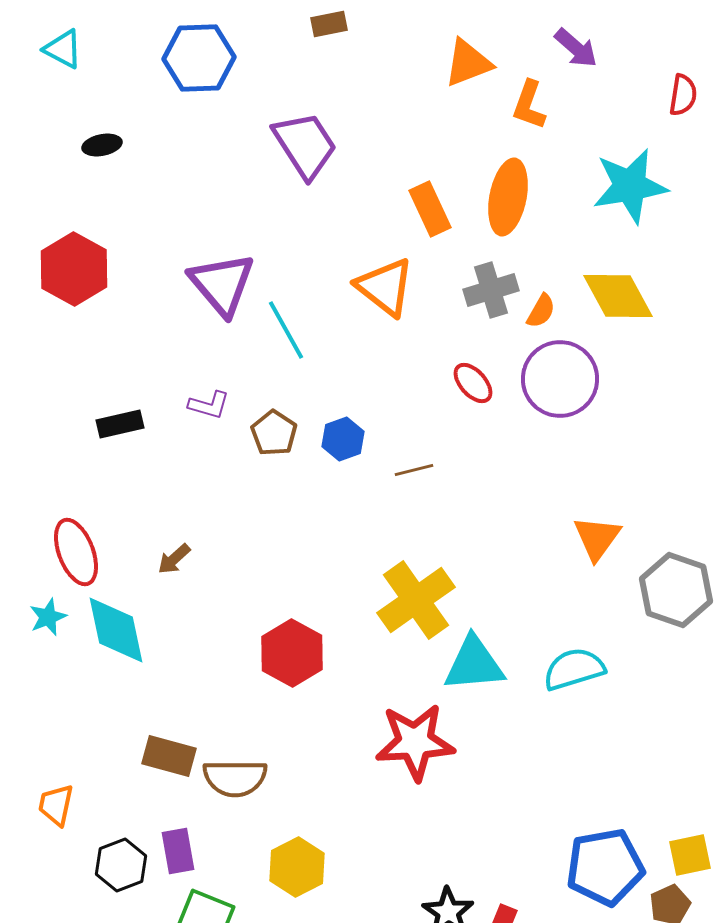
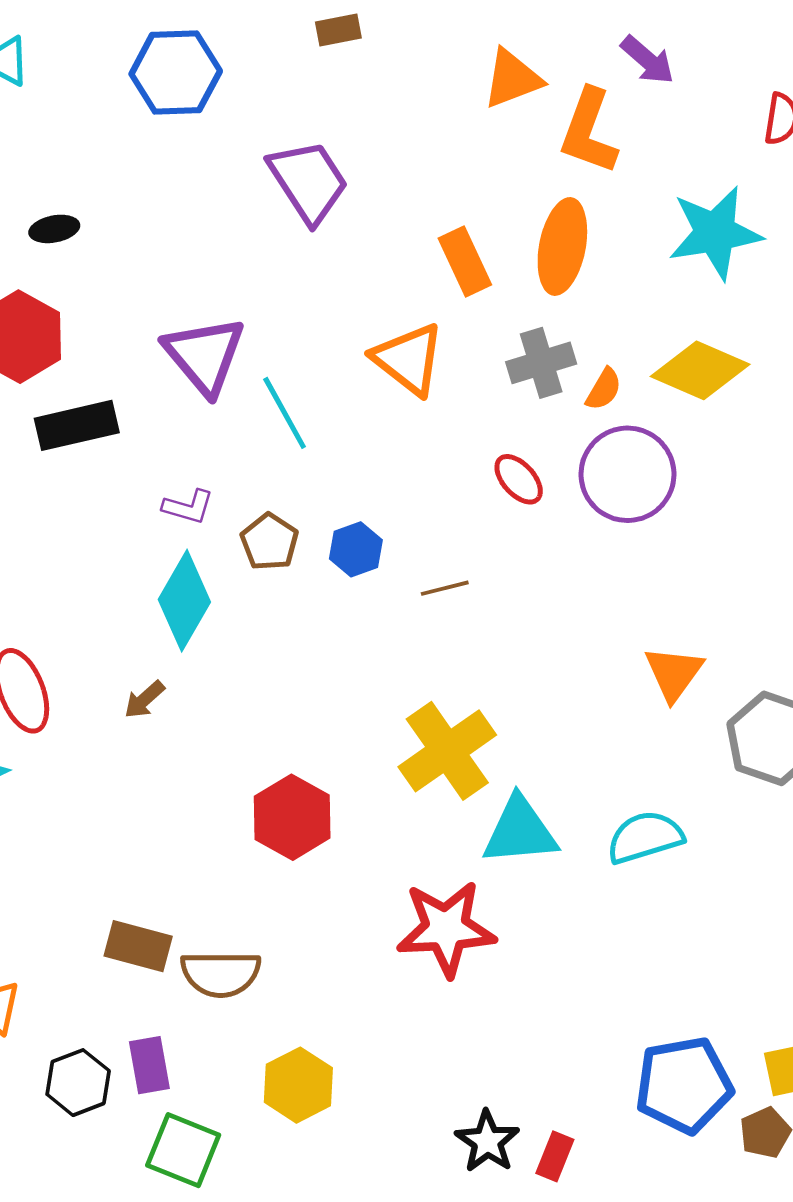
orange L-shape: (529, 105) -> (589, 131), size x1.4
black ellipse: (102, 145) -> (54, 229), moved
yellow diamond: (618, 296) -> (700, 370), turned -38
black rectangle: (120, 424) -> (77, 425), moved, size x1.4
cyan diamond: (116, 630) -> (184, 601), moved, turned 42

